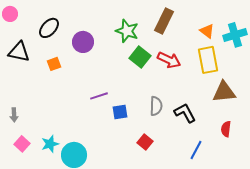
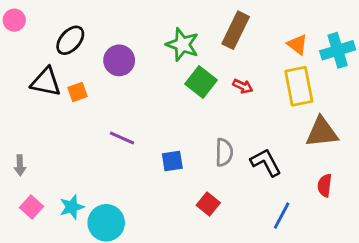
black triangle: (19, 52) -> (46, 82), moved
red arrow: (169, 60) -> (243, 86), size x0.6
purple line: (99, 96) -> (122, 138), moved, turned 42

